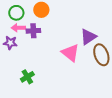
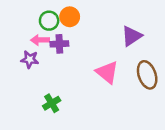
green circle: (16, 13) -> (49, 21), moved
purple triangle: (88, 37) -> (132, 36), moved

